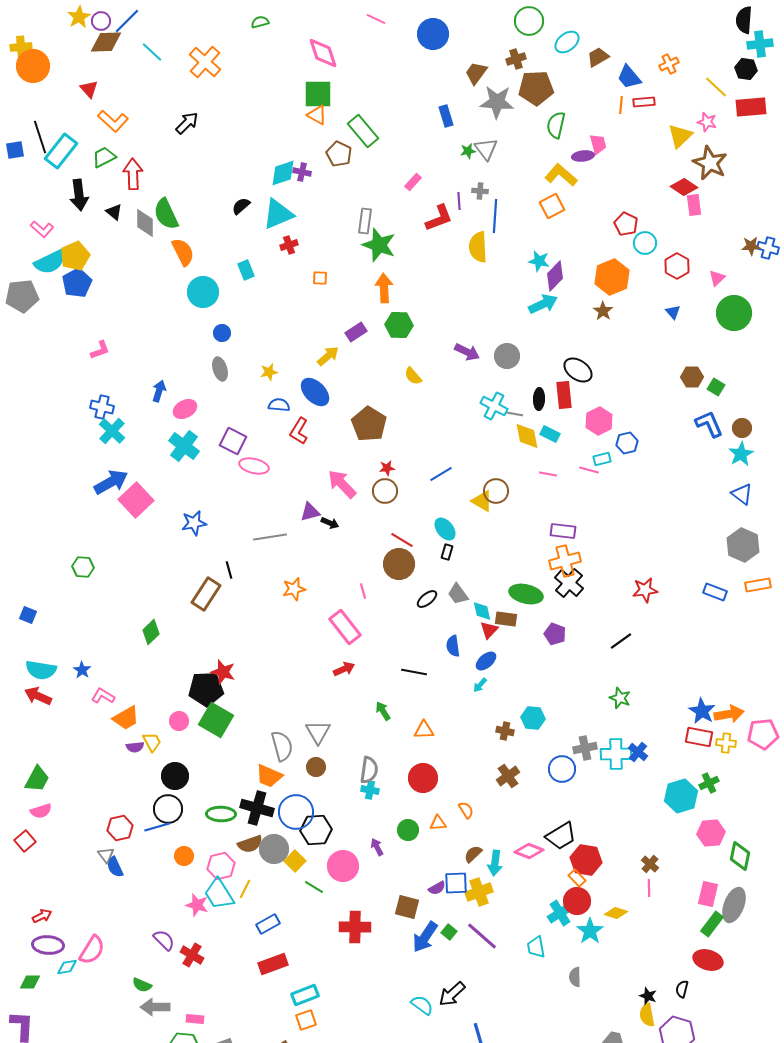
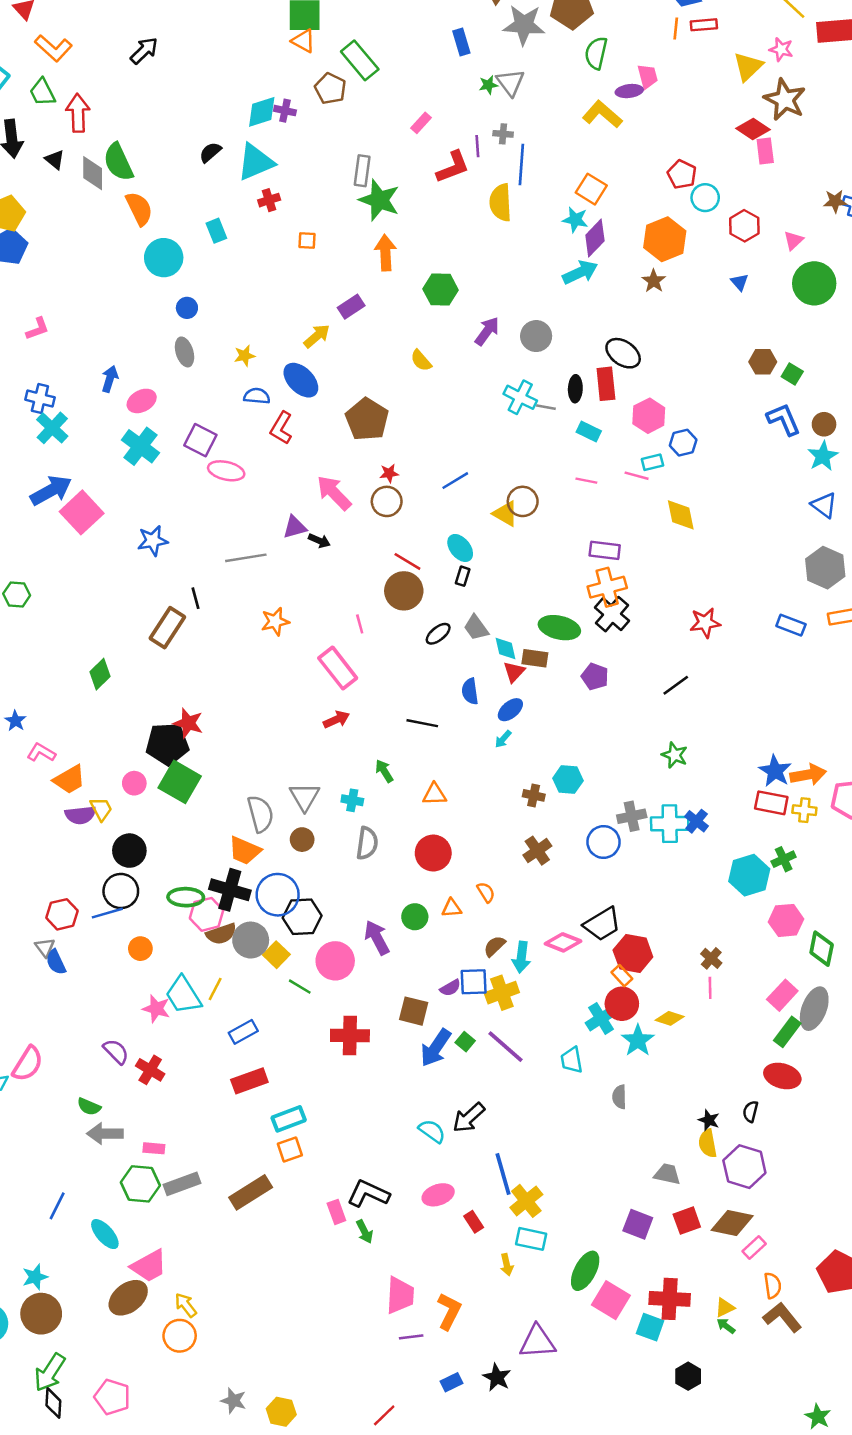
green trapezoid: (104, 157) -> (42, 92), turned -90
orange square: (552, 206) -> (591, 189), moved, turned -30
green hexagon: (399, 325) -> (441, 289), moved
purple arrow: (467, 352) -> (487, 331), turned -80
yellow diamond: (527, 436) -> (681, 515), moved
purple semicircle: (135, 747) -> (80, 815), size x1.4
cyan cross: (370, 790) -> (352, 800), moved
purple arrow: (377, 847) -> (377, 938), size x1.6
pink hexagon: (221, 866) -> (207, 914), moved
pink rectangle: (708, 894) -> (782, 995), turned 30

